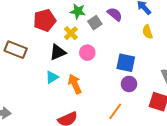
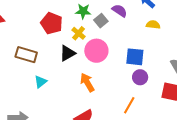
red pentagon: (45, 20) -> (52, 23), turned -30
yellow semicircle: (147, 32) -> (153, 25), turned 120
pink circle: (87, 53) -> (96, 51), size x1.5
cyan triangle: (52, 77) -> (41, 82), moved

